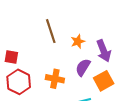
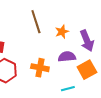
purple semicircle: (83, 67) -> (67, 57), turned 54

